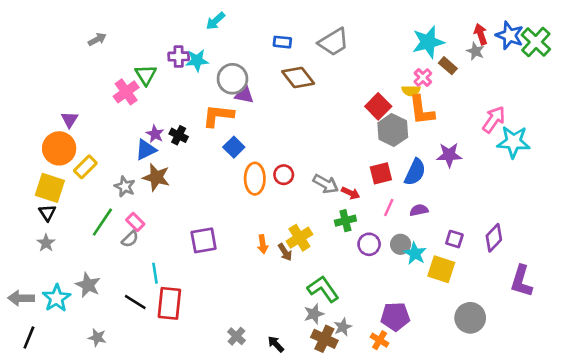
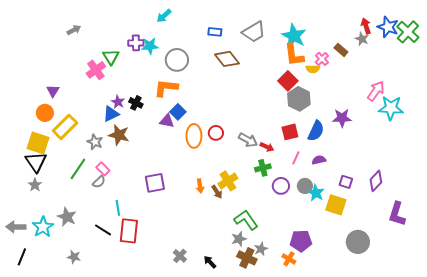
cyan star: (428, 42) -> (294, 36), moved, turned -30
purple triangle: (244, 95) -> (167, 121), moved
orange L-shape: (422, 110) -> (294, 55), moved
orange circle: (59, 148) -> (45, 113), size x0.7
yellow rectangle: (85, 167) -> (65, 127), size x1.4
black triangle: (47, 213) -> (36, 162), size x1.6

